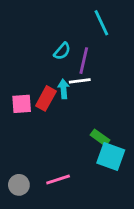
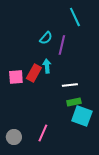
white line: (80, 81) -> (70, 85), moved
green rectangle: (100, 138) -> (74, 102), turned -48
pink line: (58, 179) -> (43, 133), turned -48

